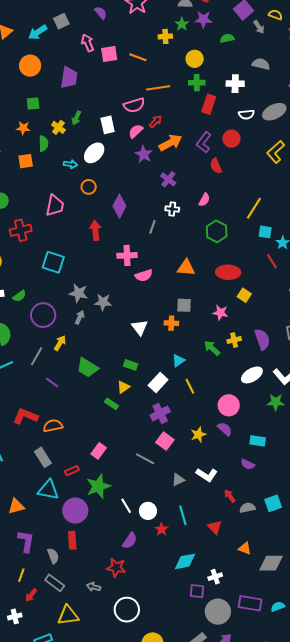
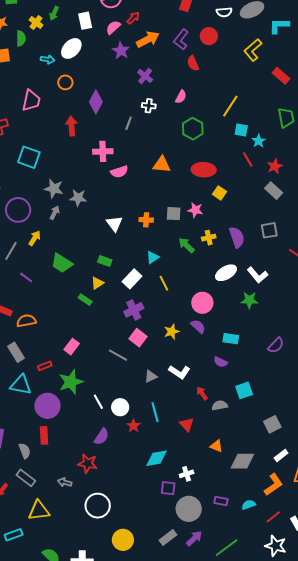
gray square: (184, 305) -> (174, 214), moved
cyan square: (273, 503) -> (244, 390), moved
purple rectangle: (250, 603) -> (221, 501), size x0.6

